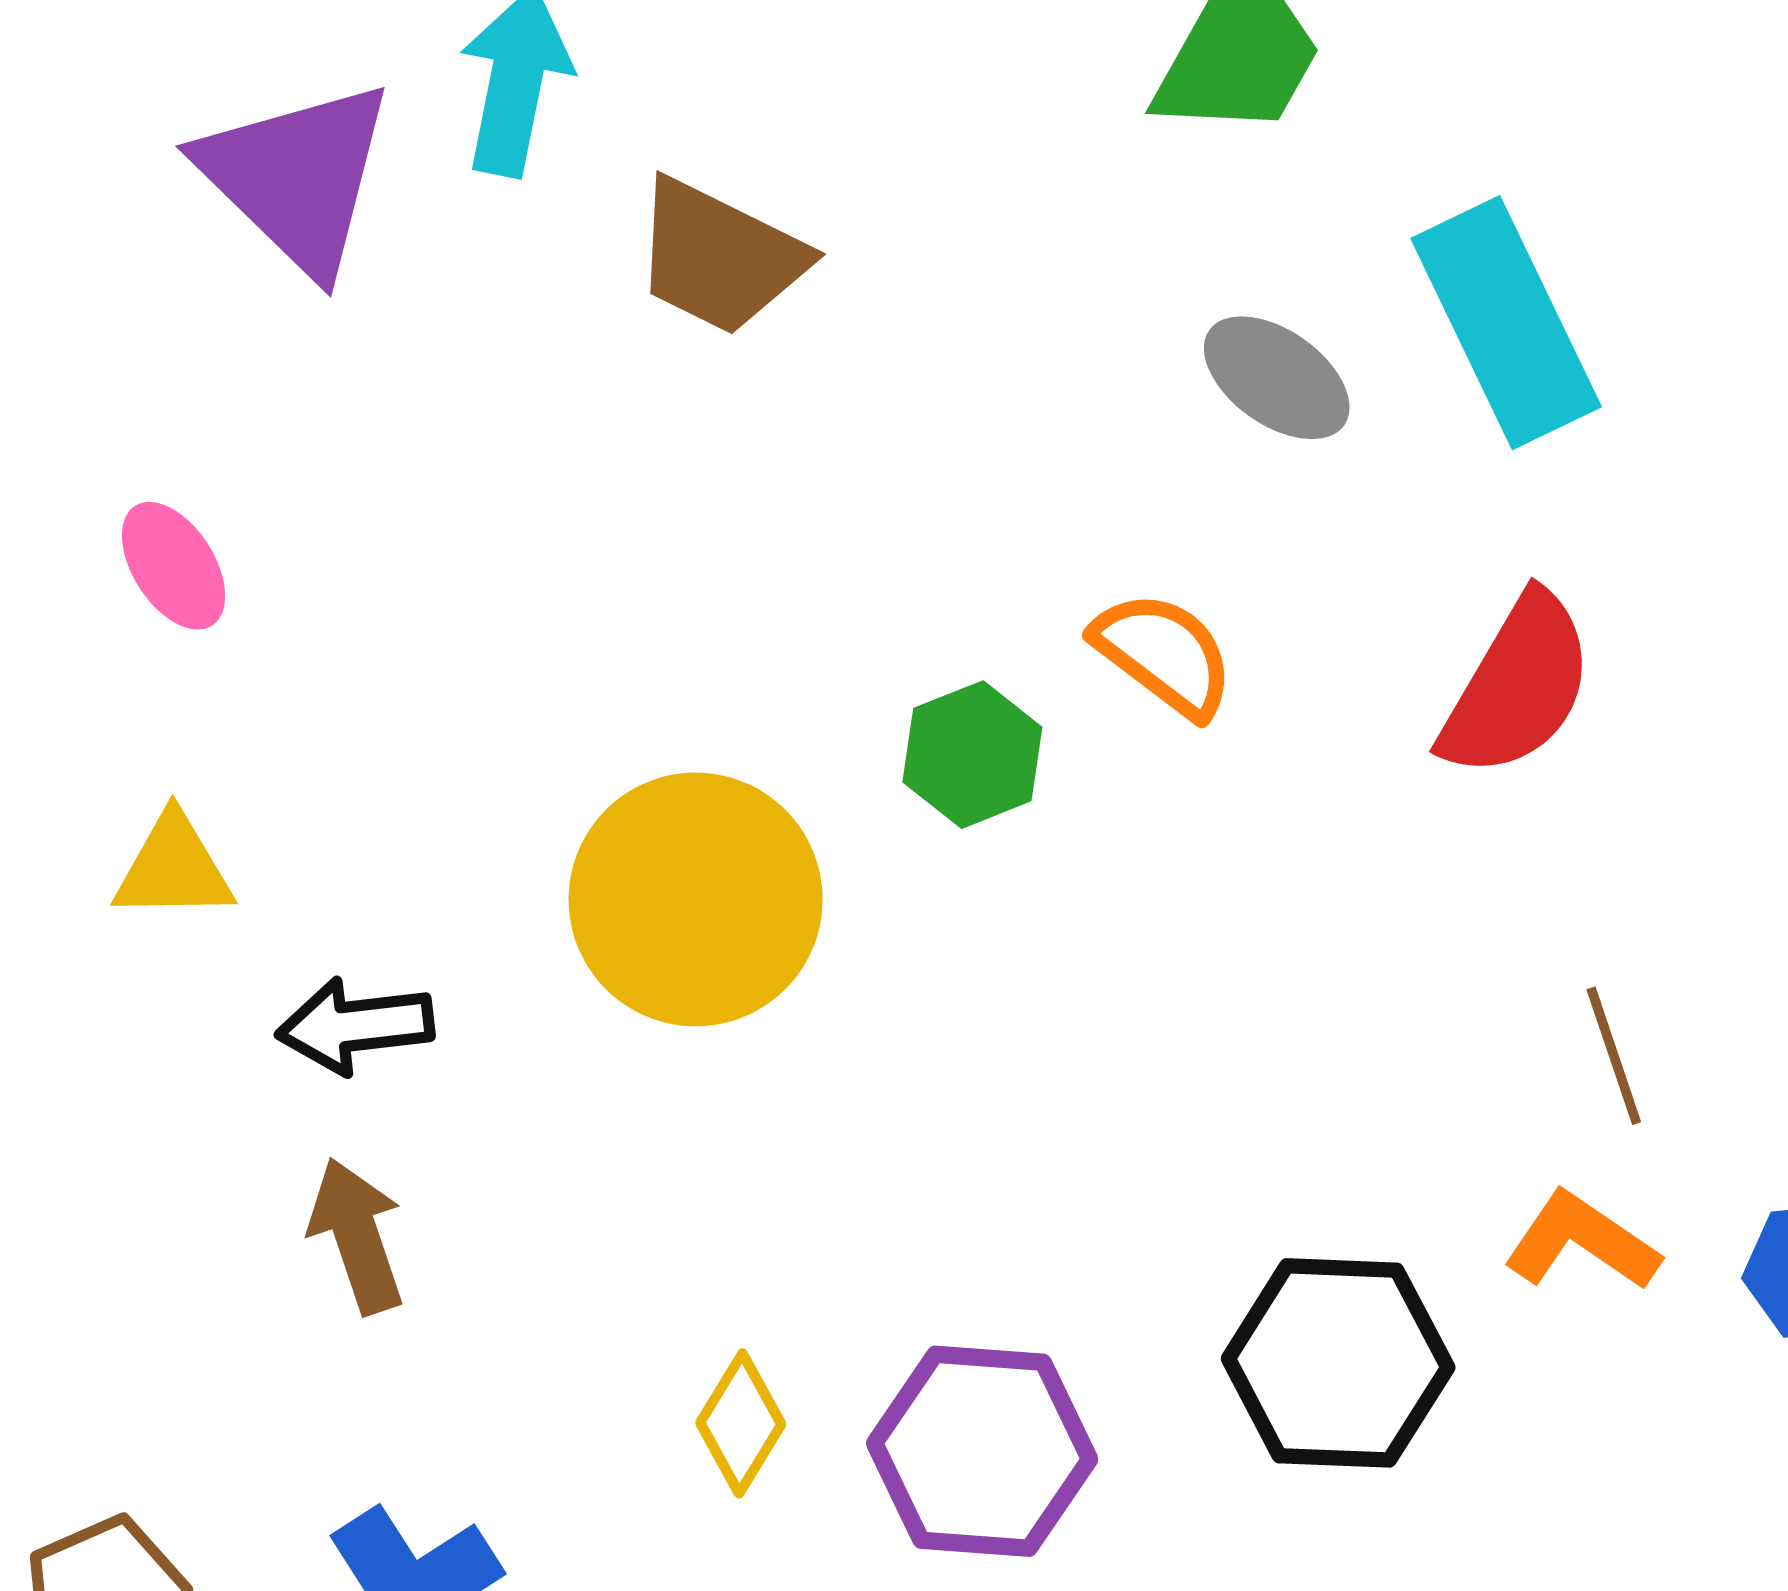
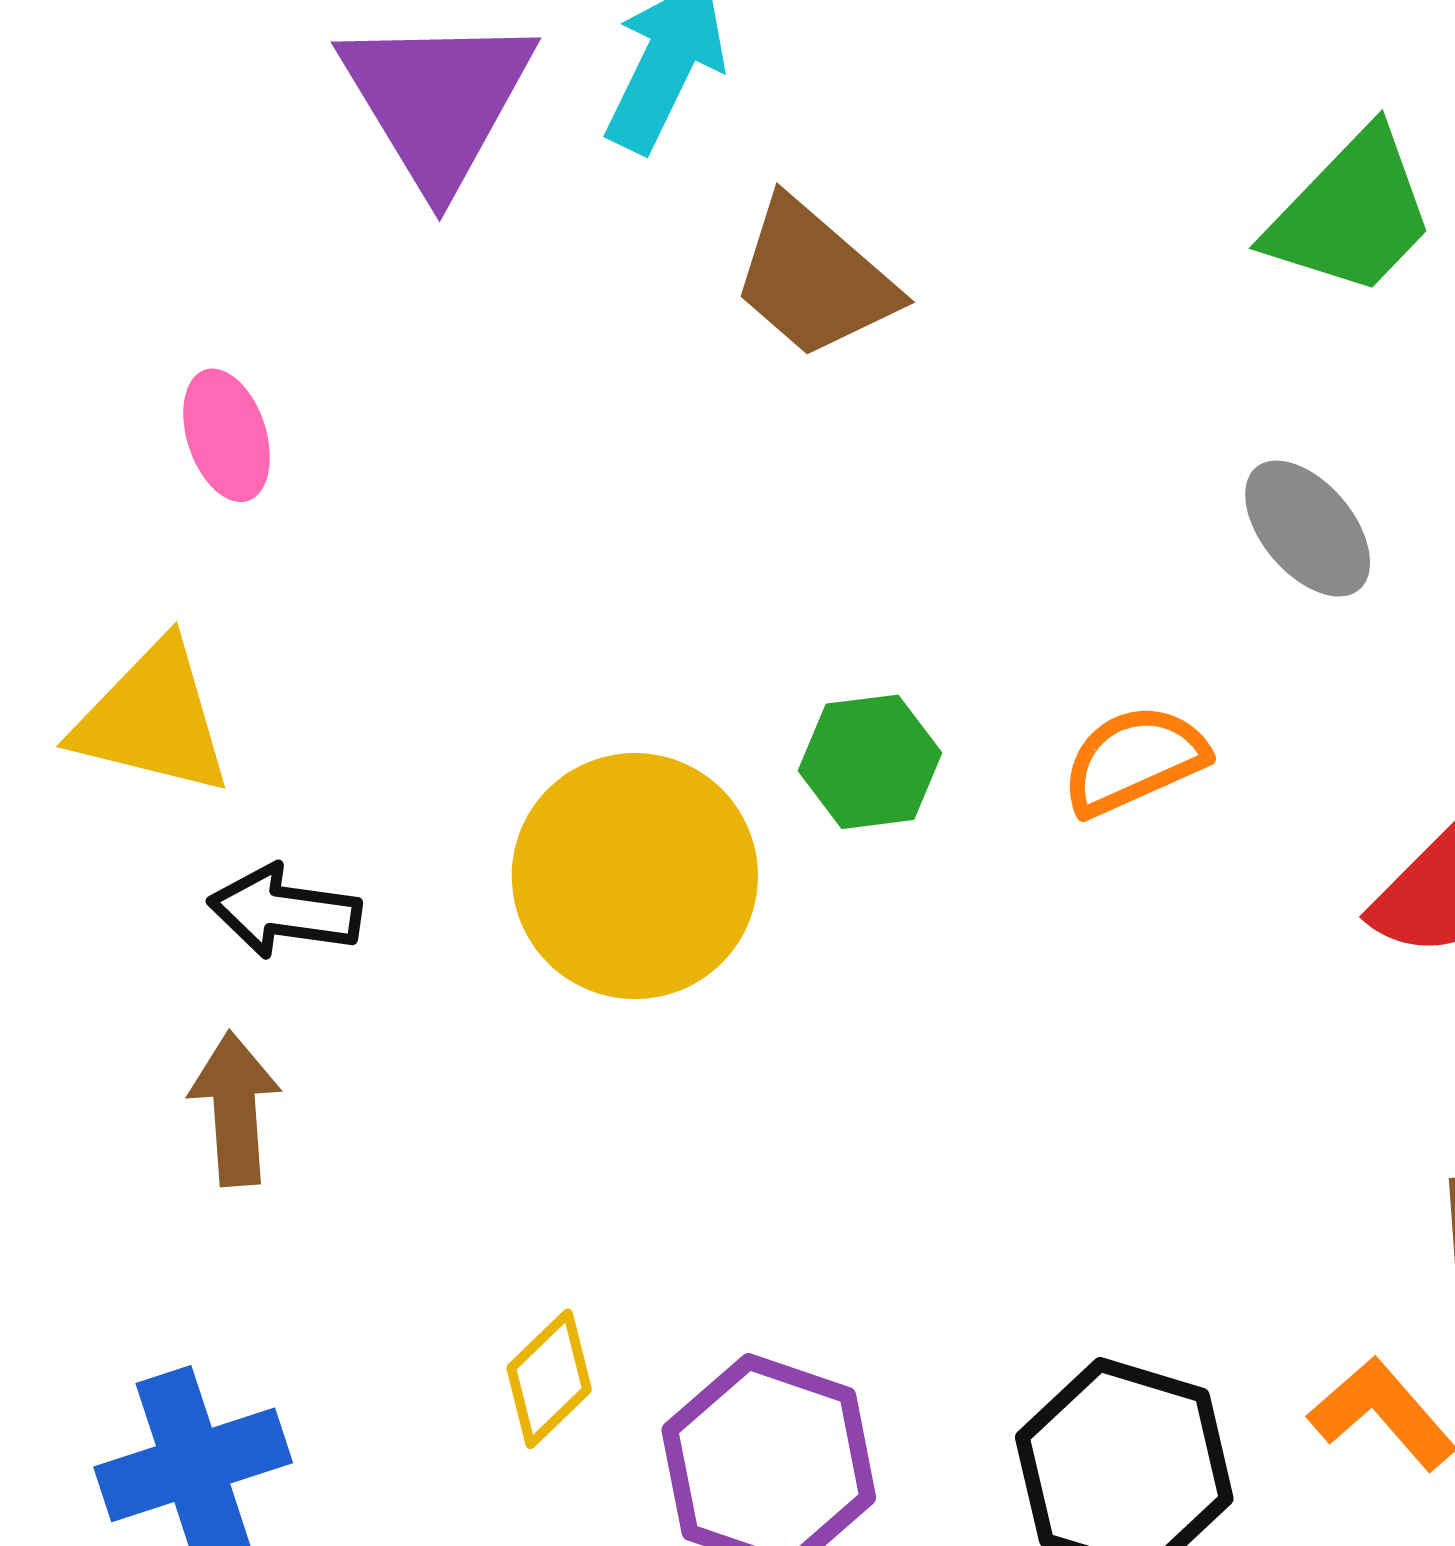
orange semicircle: (1164, 654) -> (1134, 760), turned -76
green hexagon: (972, 755) -> (870, 762), moved
yellow triangle: (174, 868) -> (153, 719), size x1.4

